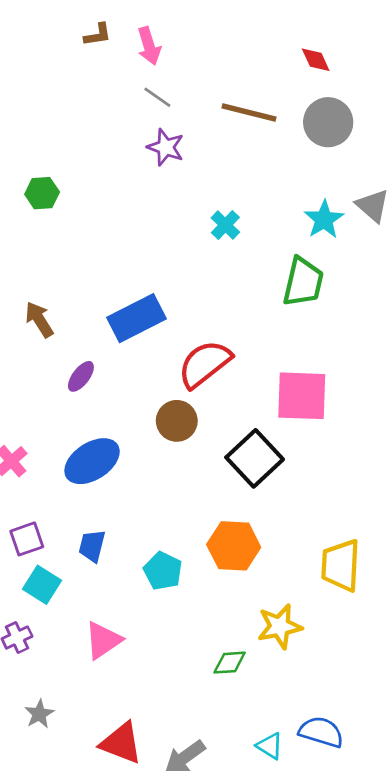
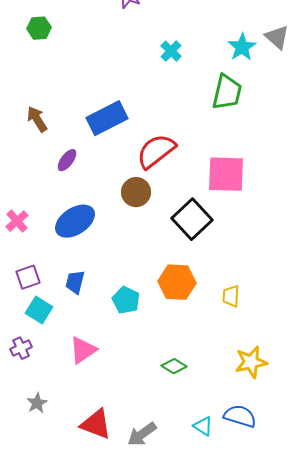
yellow trapezoid: (341, 565) -> (231, 296), moved, size x0.6
yellow star: (280, 626) -> (251, 362), moved
green diamond: (230, 663) -> (174, 366), turned 35

